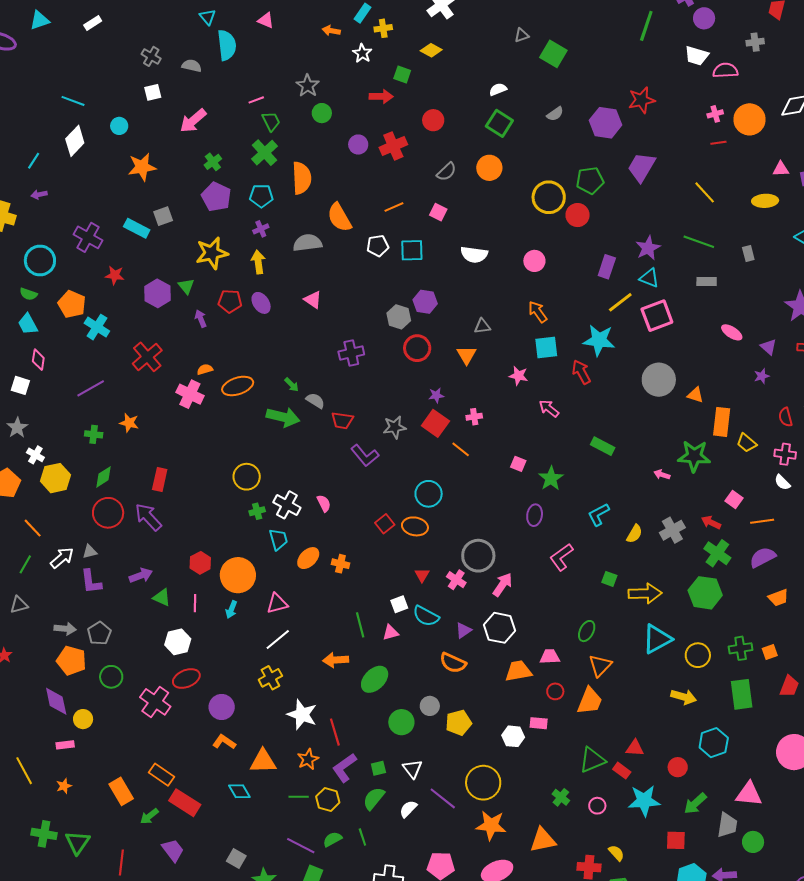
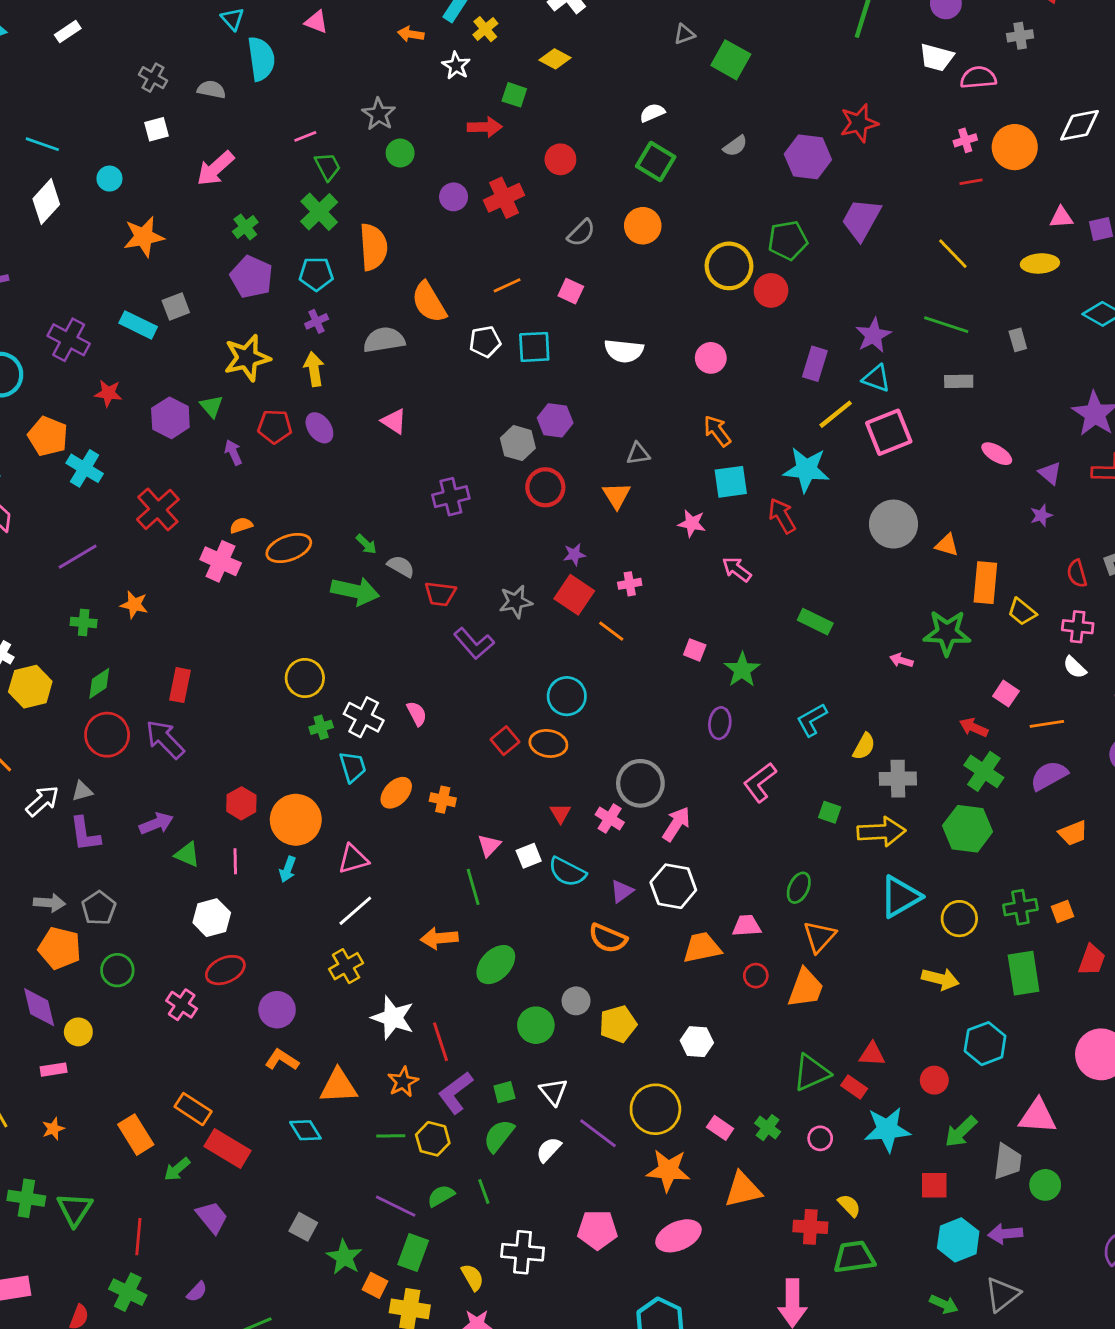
yellow cross: (383, 28) -> (485, 29), turned -30
gray cross: (672, 530) -> (898, 779), moved, turned 30
pink triangle: (391, 633) -> (489, 845), moved, turned -30
pink cross: (155, 702) -> (182, 1005), size x0.7
pink rectangle: (539, 723) -> (720, 1128), moved, turned 30

